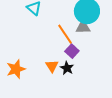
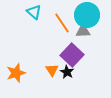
orange line: (65, 34) -> (62, 23), moved
purple square: (72, 51) -> (72, 55), size x1.6

